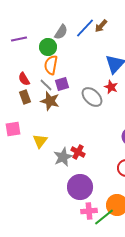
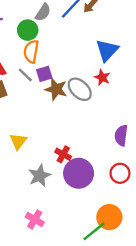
brown star: (50, 101) -> (56, 89), moved
gray star: (63, 157) -> (40, 176), moved
purple circle: (80, 187) -> (79, 173), moved
pink cross: (89, 211) -> (35, 219), moved, turned 35

